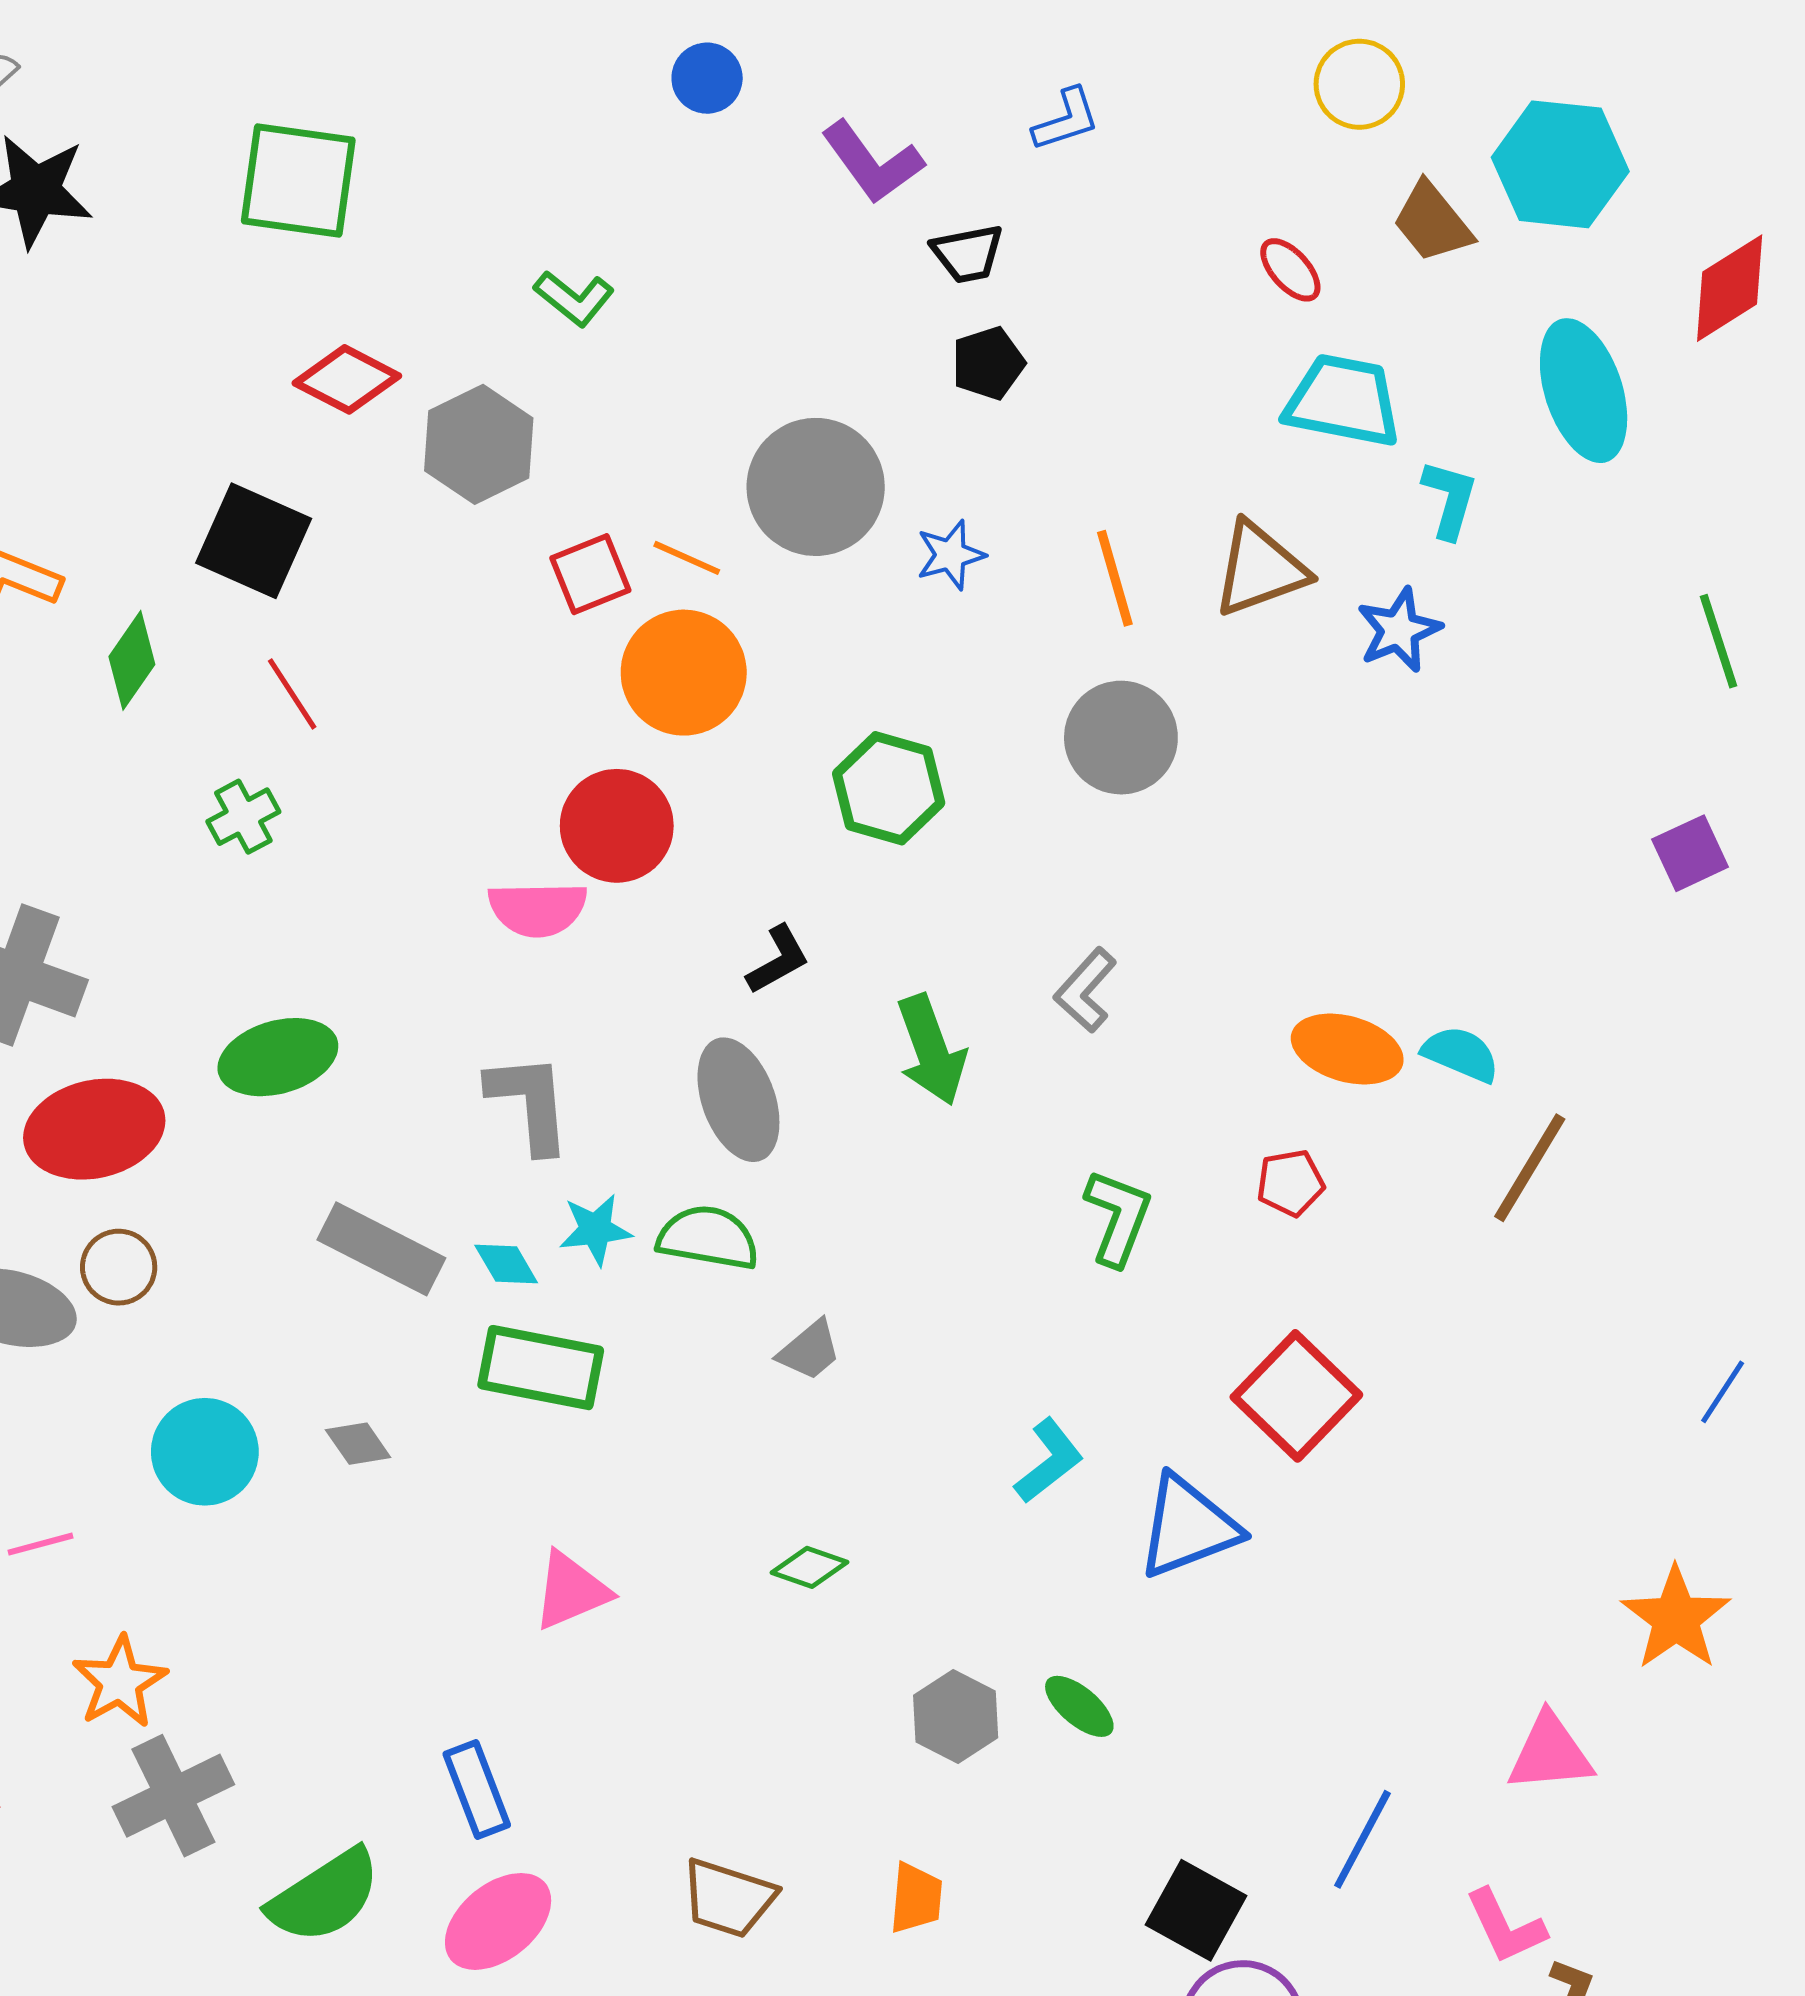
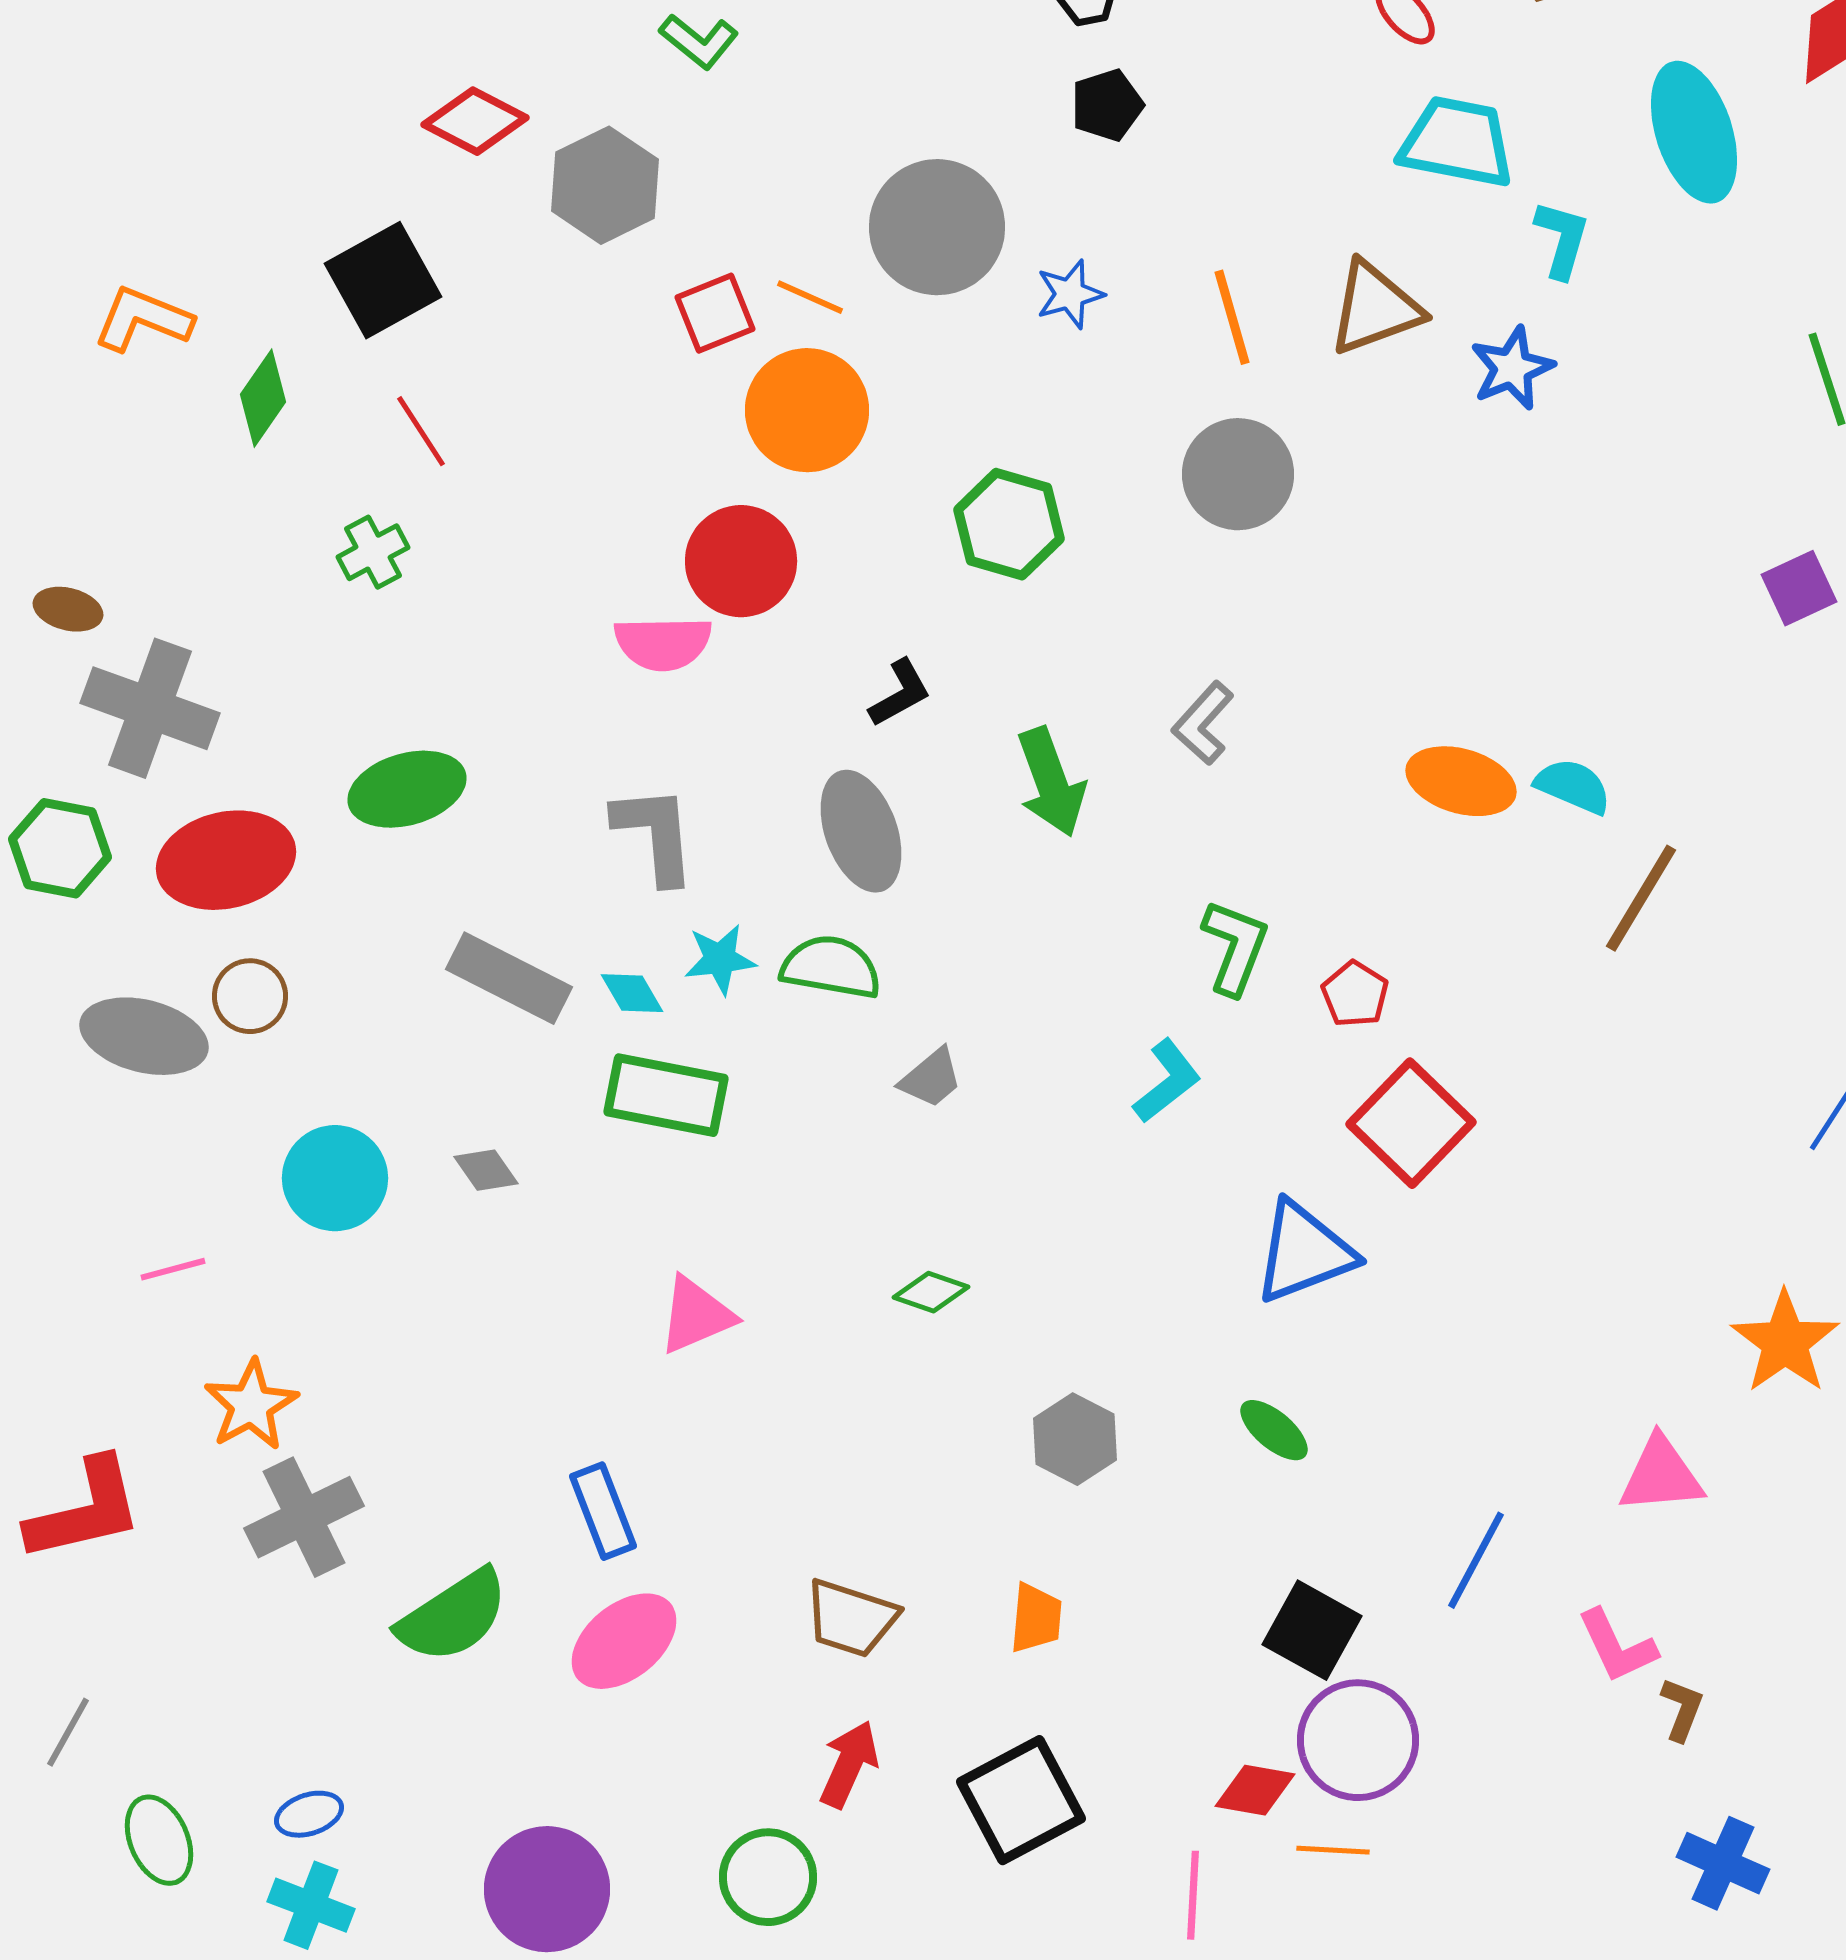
black square: (254, 541) -> (383, 280), turned 37
red pentagon: (1290, 1183) -> (1355, 994), moved, turned -30
cyan L-shape: (1049, 1461) -> (1167, 1081), moved
green ellipse: (1079, 1706) -> (1274, 1430), moved

